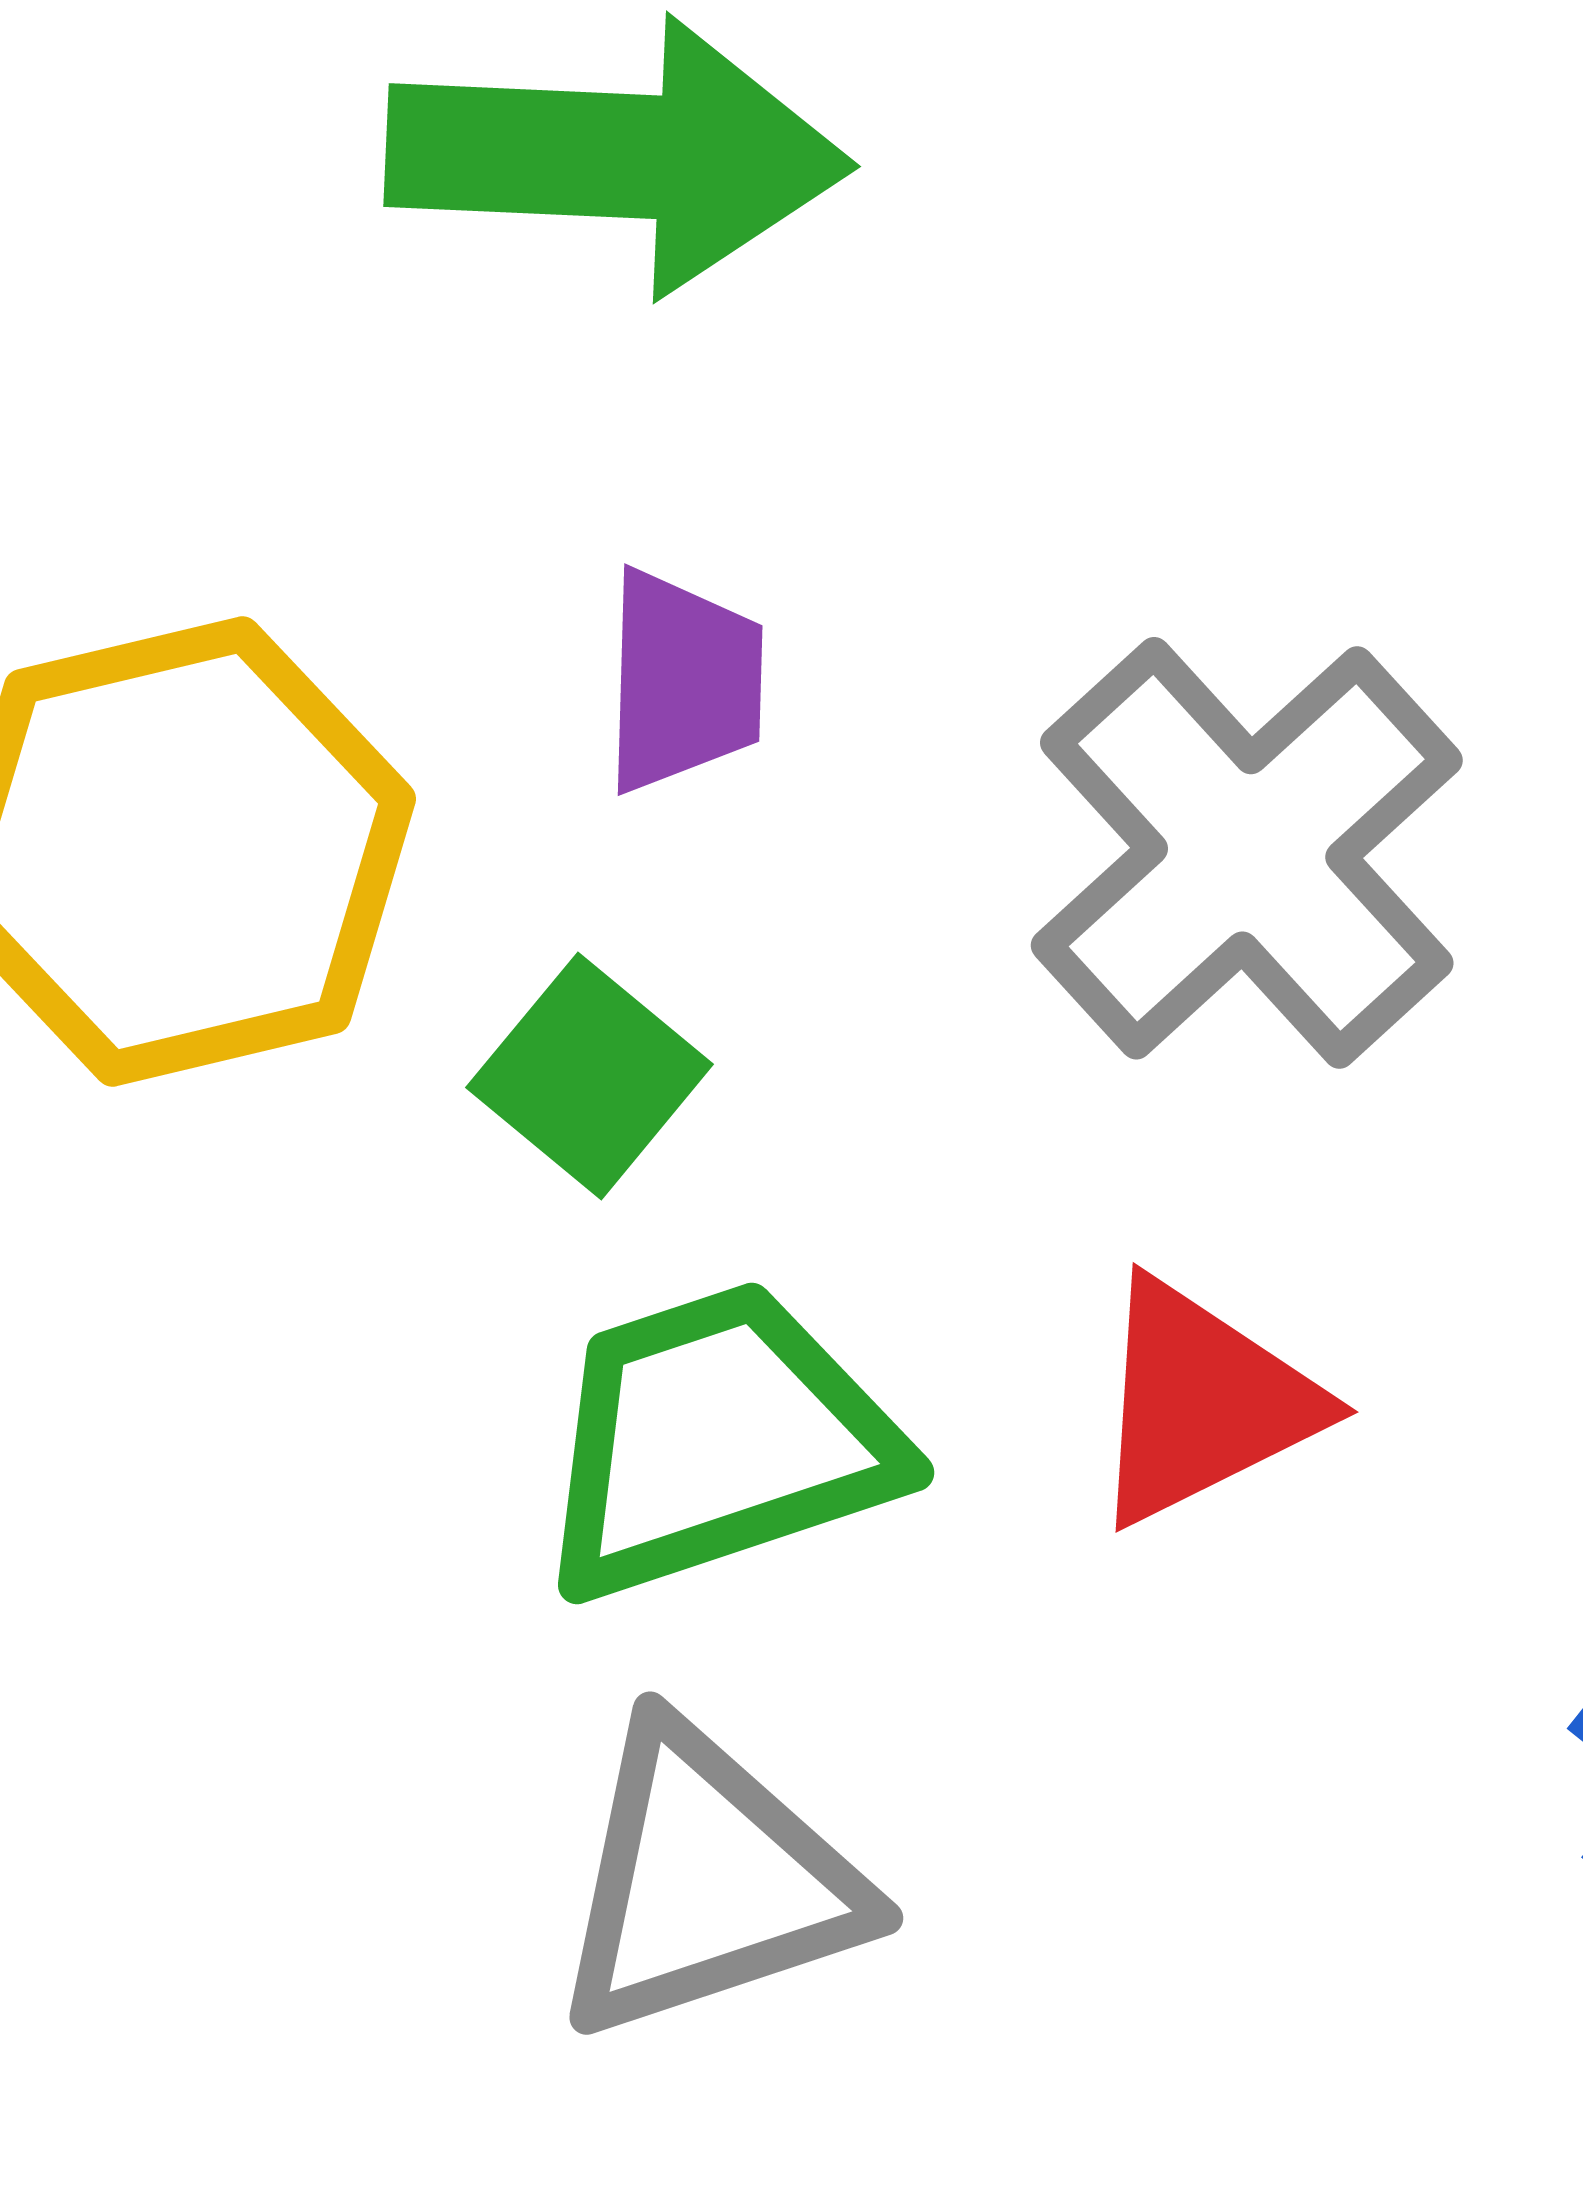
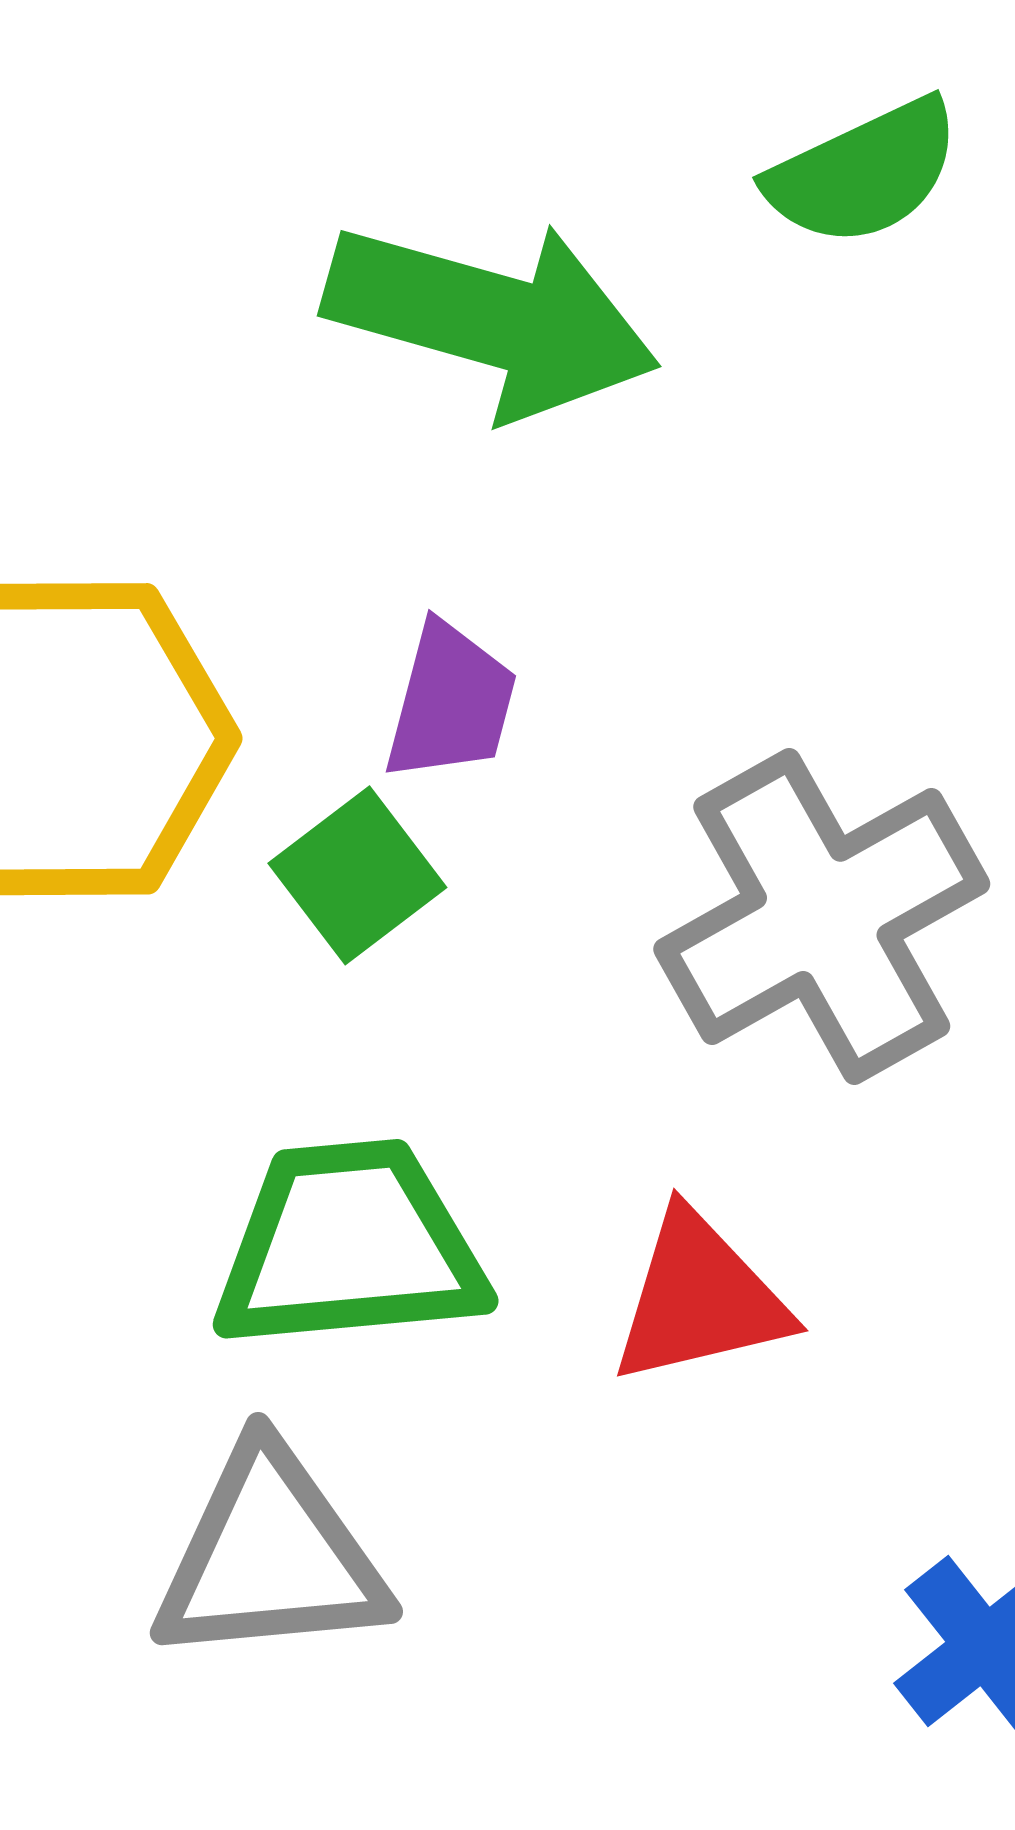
green square: (590, 1076) -> (357, 875), moved

